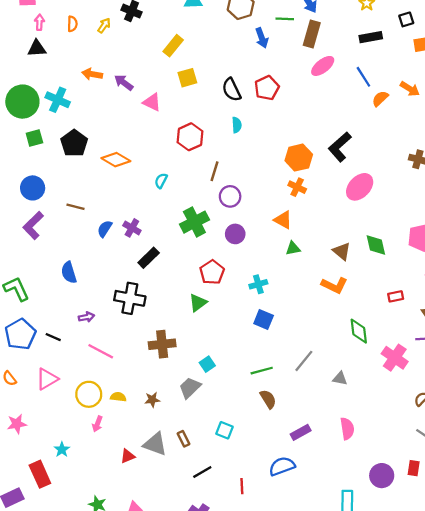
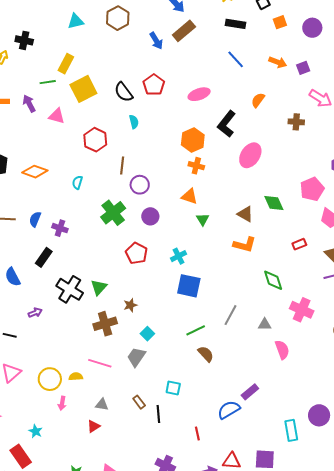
green line: (285, 19) -> (48, 82), moved
brown rectangle: (312, 34) -> (184, 31), turned 45
black rectangle: (371, 37) -> (235, 24), turned 30
blue arrow: (262, 38) -> (156, 41), moved
pink ellipse: (323, 66) -> (199, 94), moved, turned 30
yellow square: (187, 78) -> (83, 89), size x1.5
purple arrow: (124, 83) -> (29, 104), turned 36
orange semicircle: (380, 99) -> (258, 100), moved
blue semicircle: (105, 229) -> (35, 219), moved
green triangle: (293, 248) -> (203, 219), turned -40
black rectangle: (149, 258) -> (44, 257), moved
black cross: (130, 298) -> (70, 289), turned 32
green triangle: (198, 303) -> (99, 287), moved
blue square: (264, 320) -> (189, 286), size x1.4
pink line: (101, 351) -> (100, 363), moved
pink cross: (395, 358) -> (302, 310), moved
brown star: (152, 400) -> (130, 305), moved
pink semicircle: (347, 429) -> (282, 350), moved
purple rectangle: (301, 432) -> (250, 392), moved
gray triangle: (155, 444) -> (102, 404), moved, size x0.6
black line: (202, 472) -> (158, 414), moved, turned -54
purple circle: (382, 476) -> (319, 415), moved

